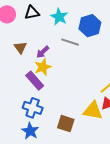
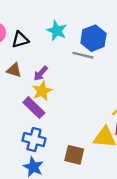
black triangle: (32, 13) -> (20, 40), moved
gray line: (70, 42) -> (83, 55), moved
brown triangle: (20, 48) -> (14, 70), turned -32

